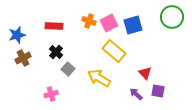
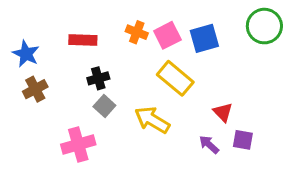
blue star: (17, 35) -> (26, 54), turned -30
black cross: (56, 52) -> (98, 78), moved, turned 32
pink cross: (51, 94) -> (78, 144), size x1.5

